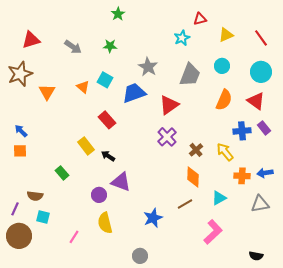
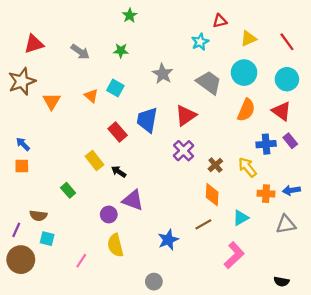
cyan circle: (222, 66) -> (244, 73), size x1.5
gray trapezoid: (190, 75) -> (209, 82), turned -75
blue trapezoid: (134, 93) -> (147, 120), moved, turned -60

